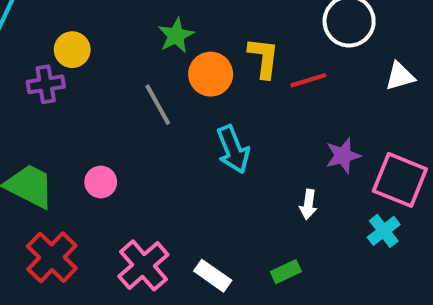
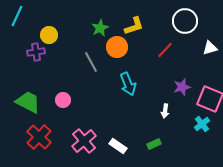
yellow L-shape: (264, 58) -> (134, 26), moved, turned 65
red line: (308, 80) -> (165, 50), turned -30

